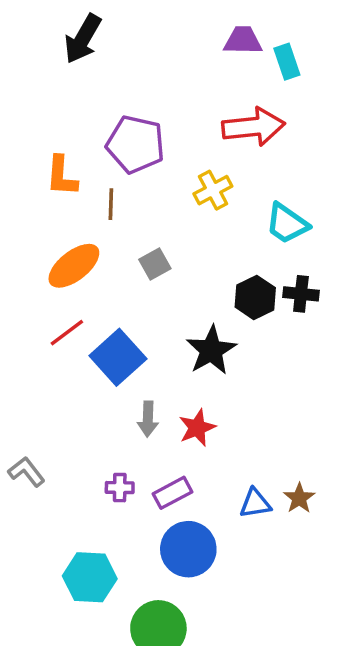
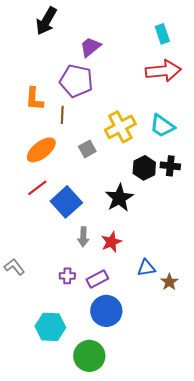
purple trapezoid: (243, 40) -> (90, 47), moved, turned -40
red arrow: (253, 127) -> (163, 71), moved
yellow cross: (213, 190) -> (120, 127), moved, size x1.4
blue triangle: (255, 503) -> (146, 268), moved

